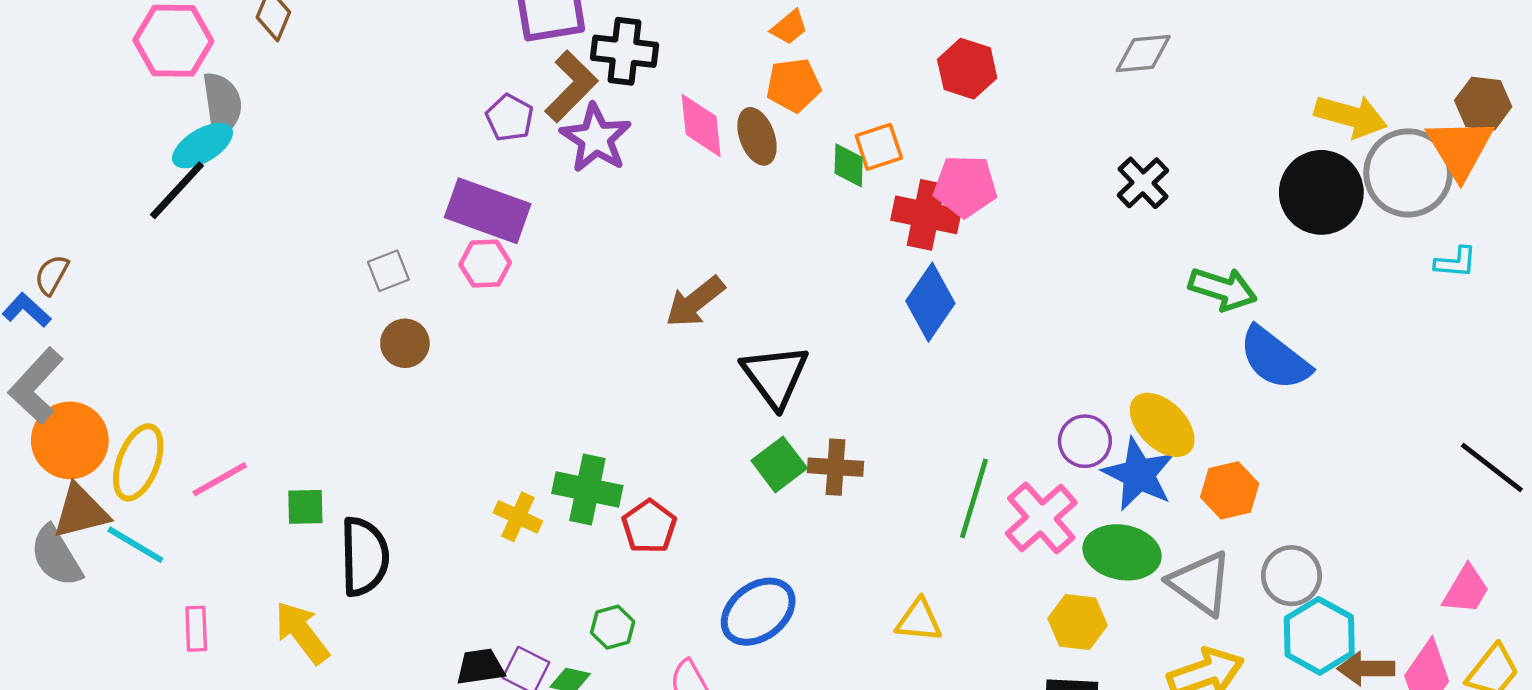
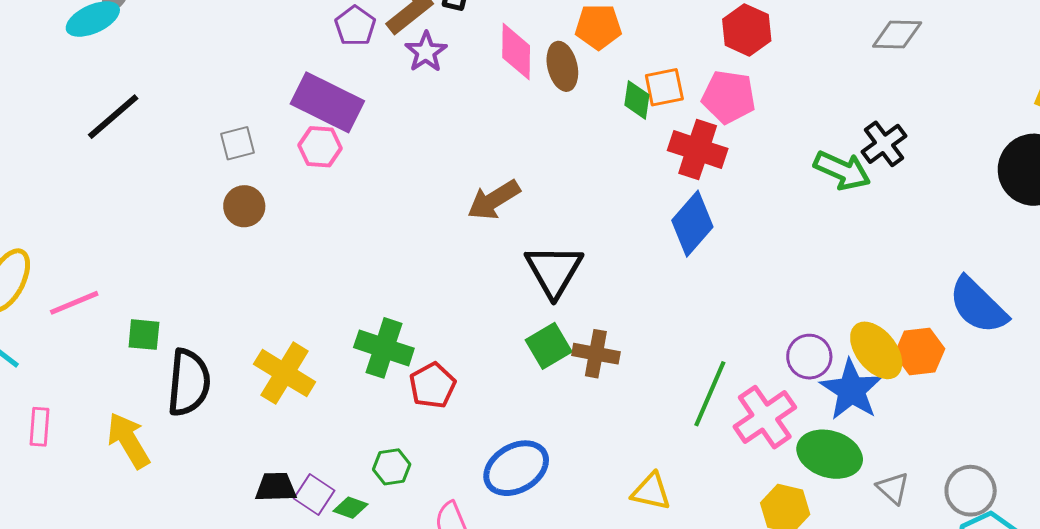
purple star: (596, 138) -> (426, 52), size x0.7
pink pentagon: (965, 186) -> (729, 97), moved
black line: (177, 190) -> (113, 117), moved
green arrow: (1223, 289) -> (842, 170), moved
orange hexagon: (1230, 490) -> (920, 351), moved
yellow cross: (518, 517) -> (285, 373), moved, size x1.5
gray triangle: (1201, 583) -> (893, 488), size x0.6

